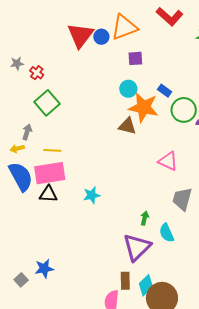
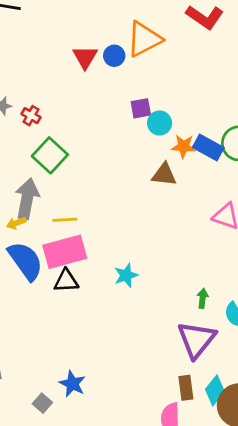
red triangle: (80, 35) -> (85, 57), size x0.7
purple square: (135, 58) -> (141, 108), moved
blue rectangle: (165, 91) -> (208, 148), moved, size x1.5
orange star: (144, 107) -> (183, 146), size x0.6
gray arrow: (27, 132) -> (27, 199), size x1.8
blue star: (44, 269) -> (72, 384), turned -30

